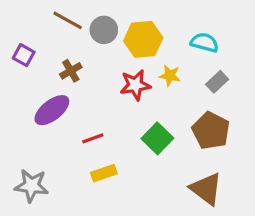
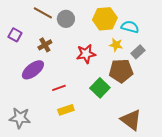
yellow hexagon: (143, 39) -> (105, 19), moved
yellow star: (170, 76) -> (116, 45), moved
brown pentagon: (211, 131) -> (121, 71), moved, turned -30

